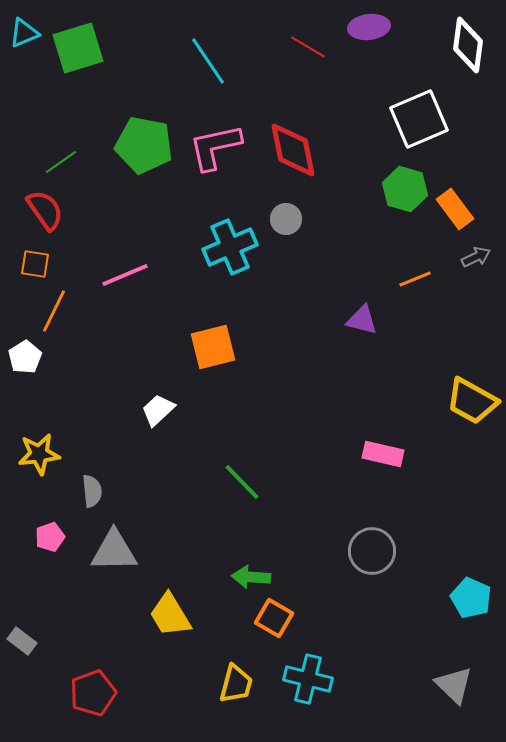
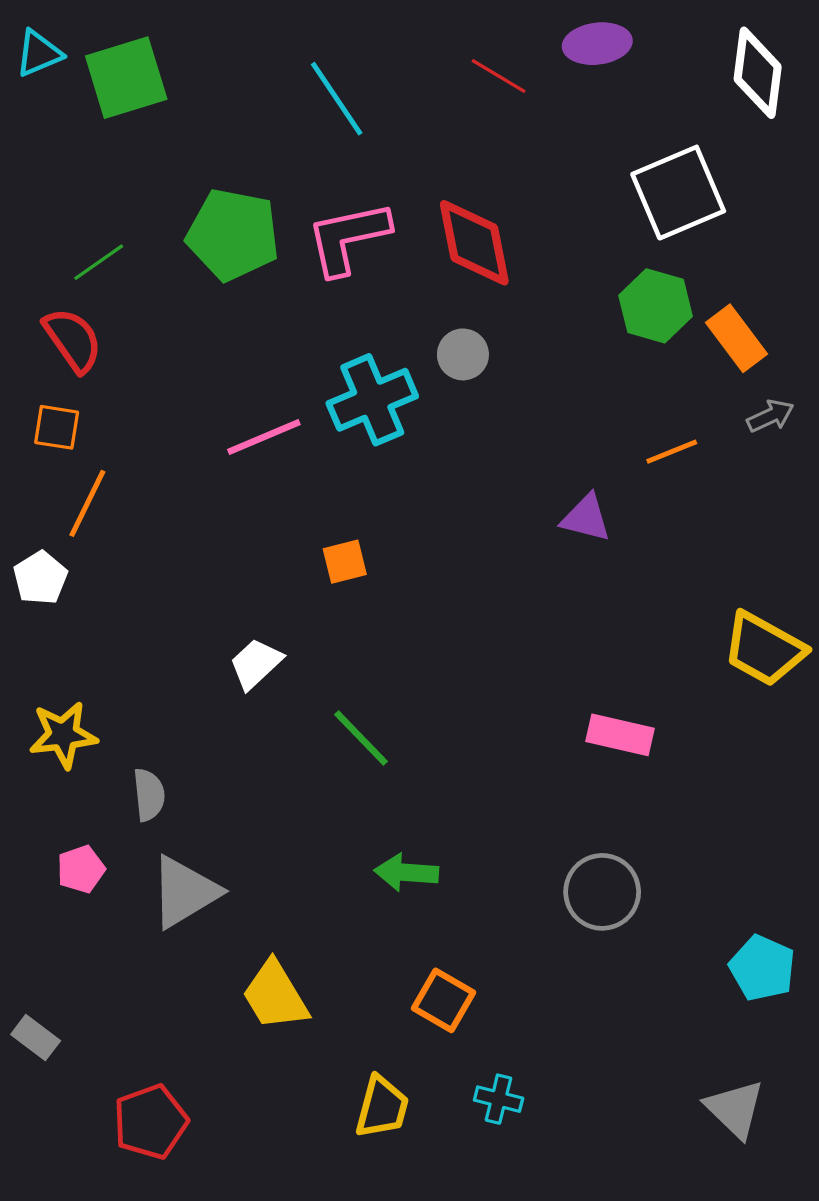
pink line: (125, 275) -> (264, 437), moved
orange square: (213, 347) -> (345, 562), size x0.6
green line: (242, 482) -> (361, 738), moved
gray triangle: (114, 551) -> (184, 892), turned -30
green arrow: (251, 577) -> (406, 872), moved
cyan cross: (308, 679) -> (499, 1099), size x0.6

